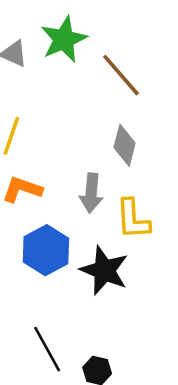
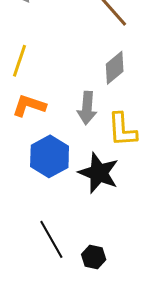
gray diamond: (125, 145) -> (115, 68), turned 36

